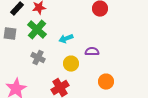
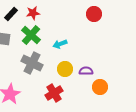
purple semicircle: (92, 52) -> (86, 71), moved
gray cross: (38, 58) -> (32, 63), size x1.5

